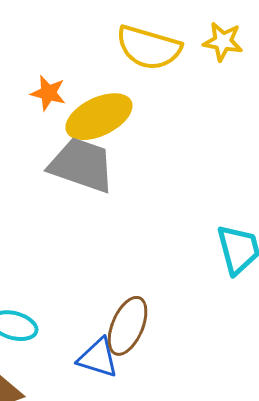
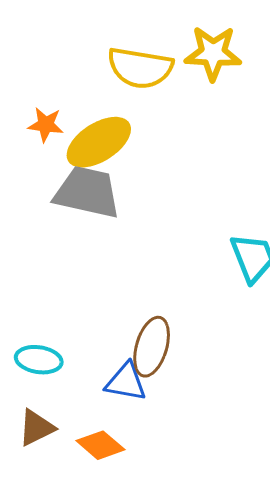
yellow star: (223, 42) -> (213, 53), size x1.4

